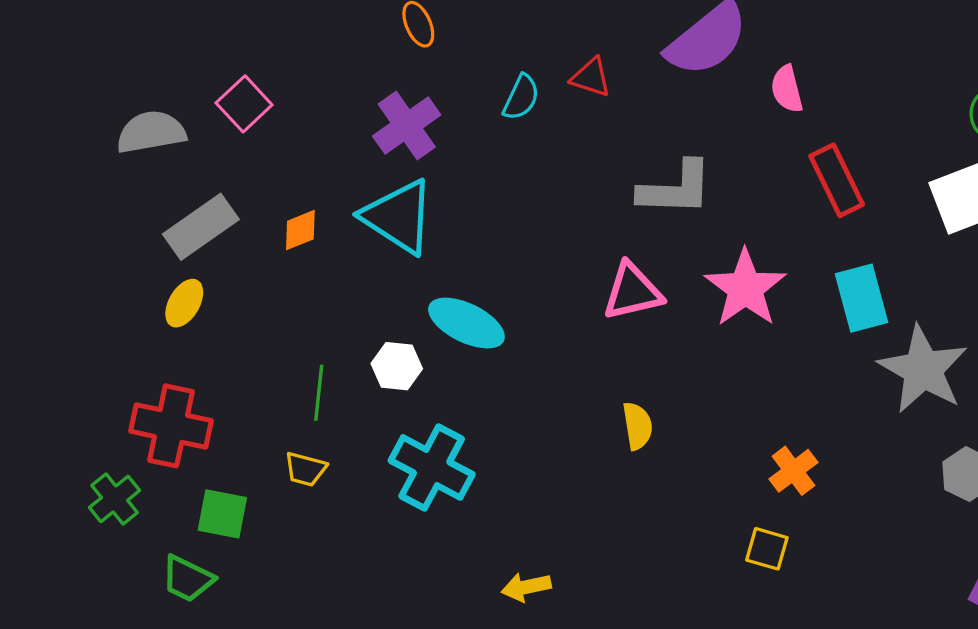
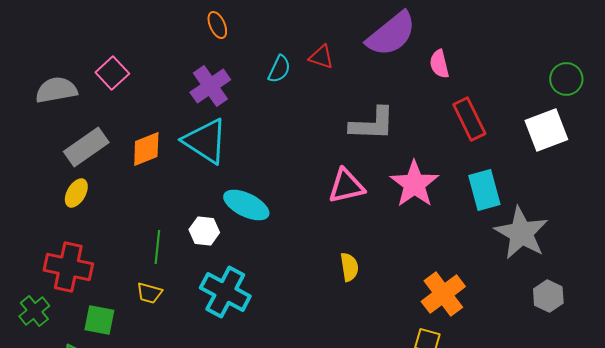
orange diamond: (300, 230) -> (146, 149), size x1.4
orange cross: (793, 471) -> (443, 294), size x1.5

